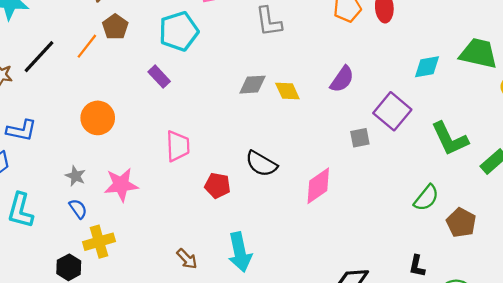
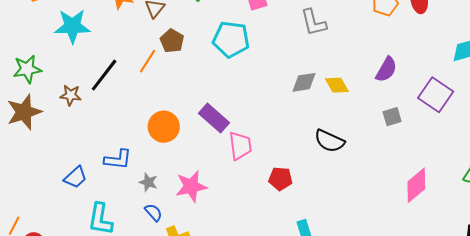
cyan pentagon: (179, 31) -> (231, 39), turned 30
purple rectangle: (159, 77) -> (214, 118), moved, size x1.4
blue L-shape: (21, 130) -> (118, 159), moved
gray square: (360, 138) -> (392, 117), moved
black semicircle: (261, 164) -> (329, 141), moved
pink diamond: (318, 186) -> (416, 185), moved

